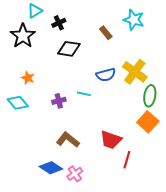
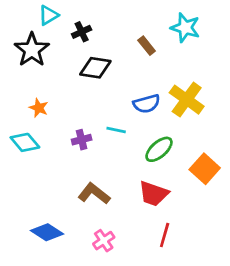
green ellipse: (150, 96) -> (159, 149), moved, turned 40
red line: (127, 160) -> (165, 235), moved
blue diamond: (51, 168) -> (47, 232), moved

